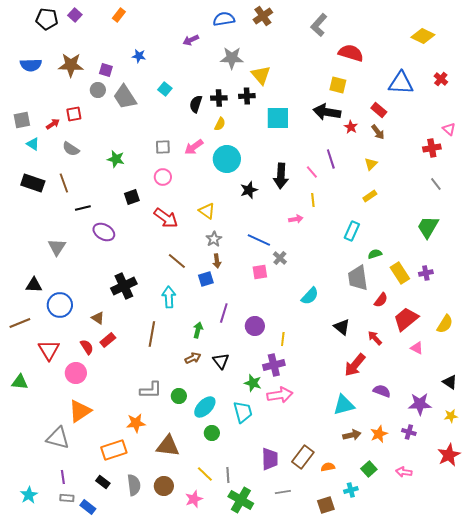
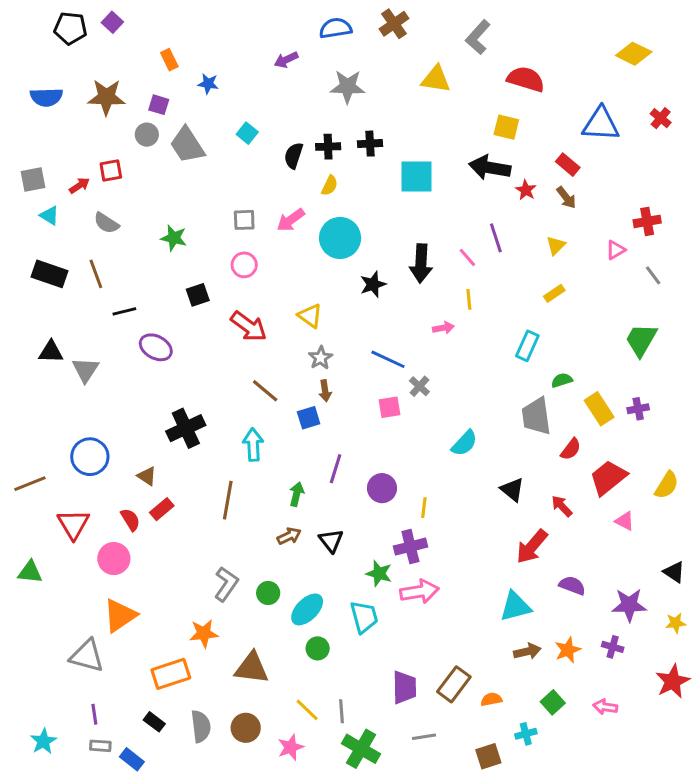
orange rectangle: (119, 15) -> (169, 60), moved, turned -64
yellow triangle: (261, 75) -> (436, 79), moved, turned -40
pink triangle: (449, 129) -> (616, 250), moved, turned 48
black triangle: (34, 285) -> (51, 352), moved
gray L-shape: (151, 390) -> (226, 584), turned -55

